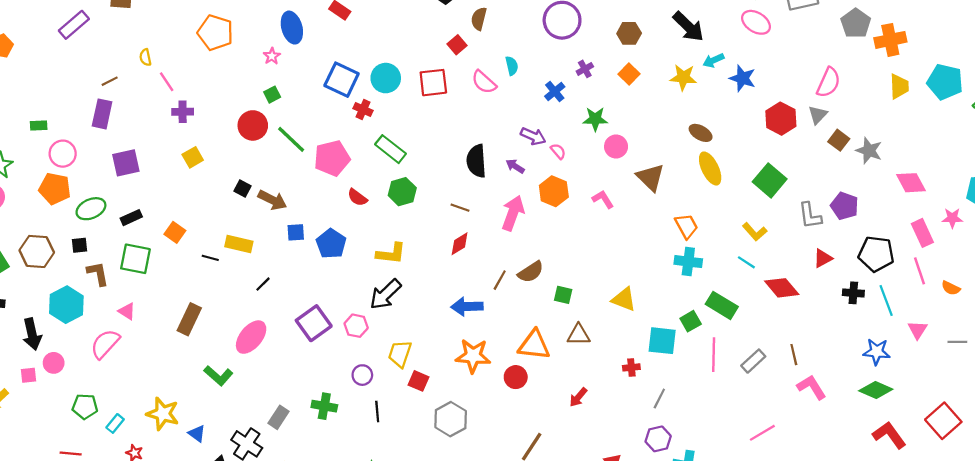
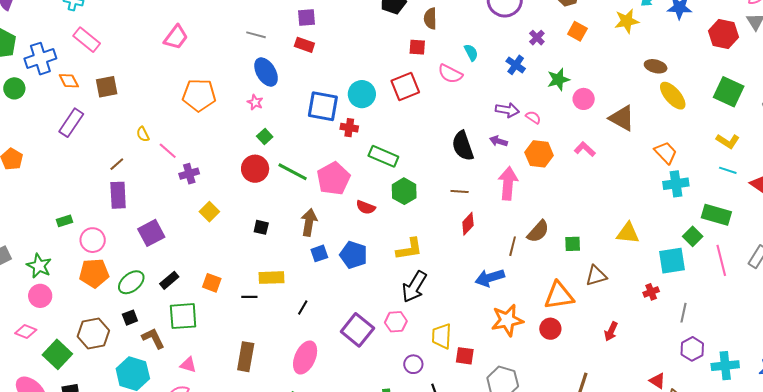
red square: (457, 45) -> (417, 47), turned -30
brown arrow: (272, 200) -> (309, 222), moved, turned -92

